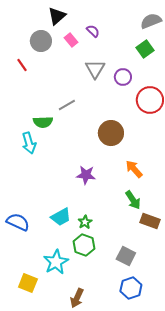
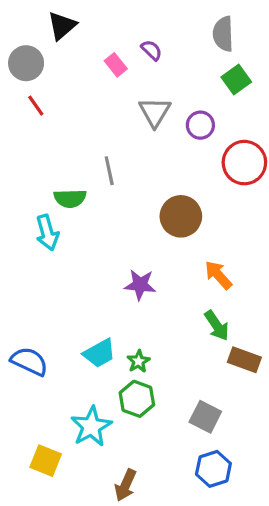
black triangle: (57, 16) -> (62, 26), moved
gray semicircle: (151, 21) -> (223, 34), moved, turned -70
gray circle: (41, 41) -> (26, 63), moved
gray line: (67, 105) -> (109, 171), turned -72

